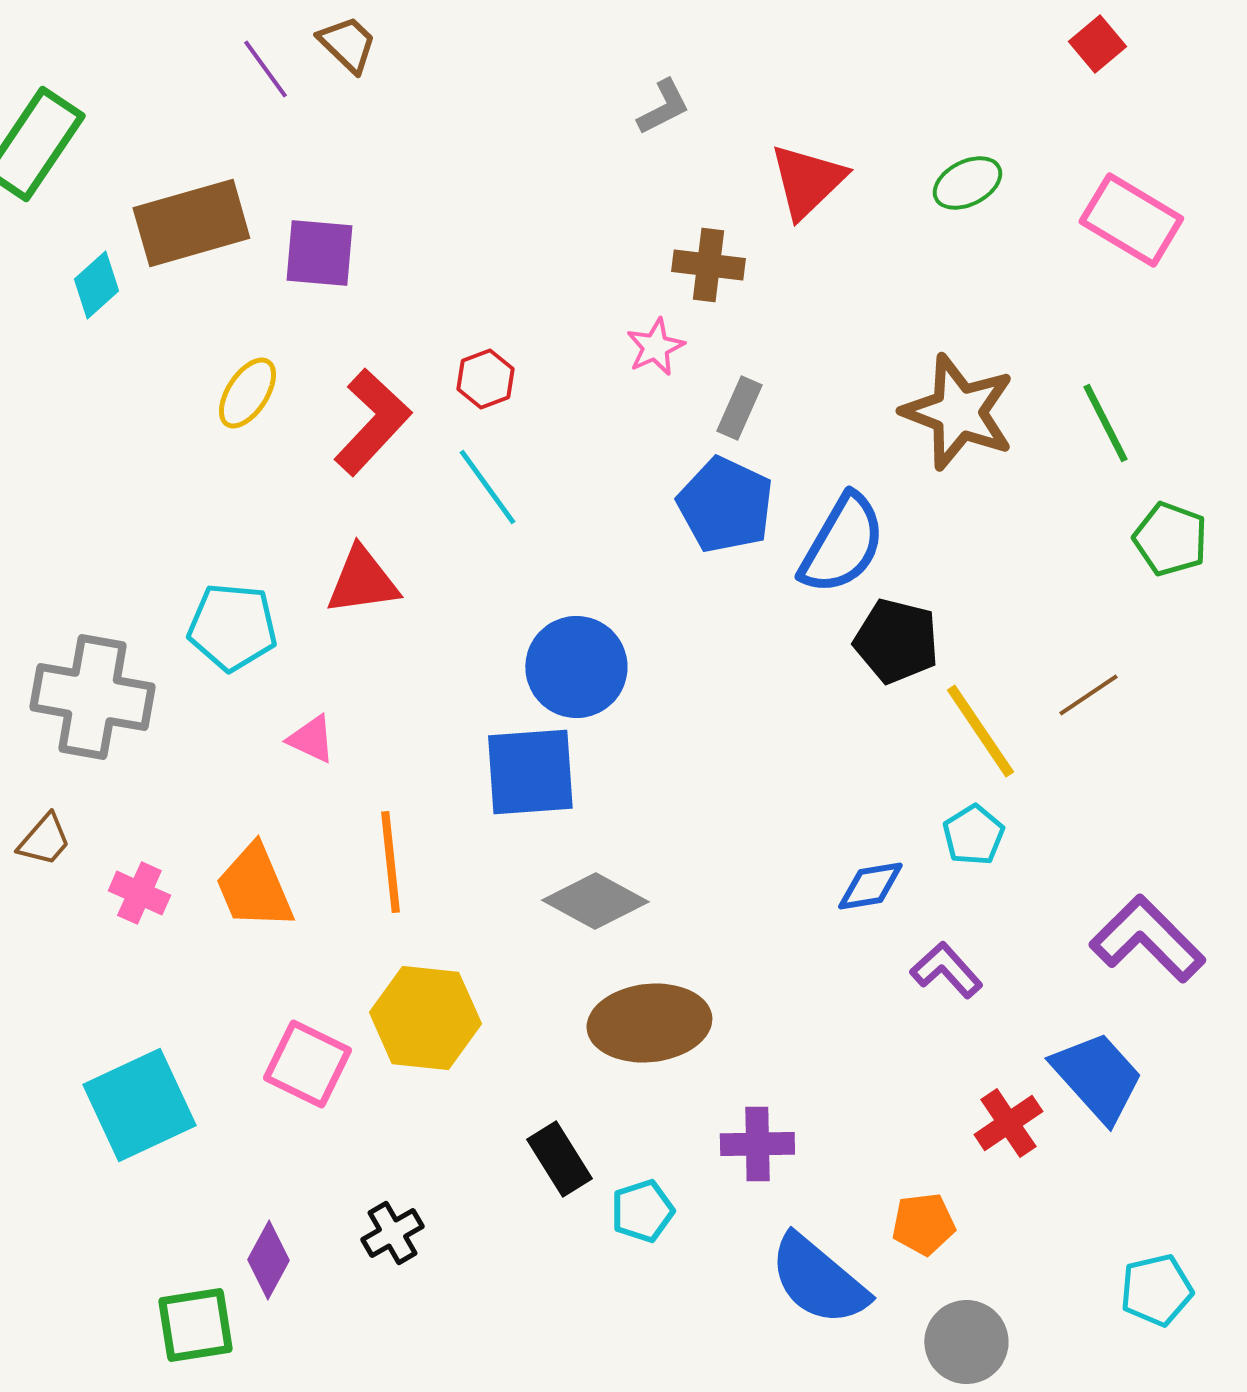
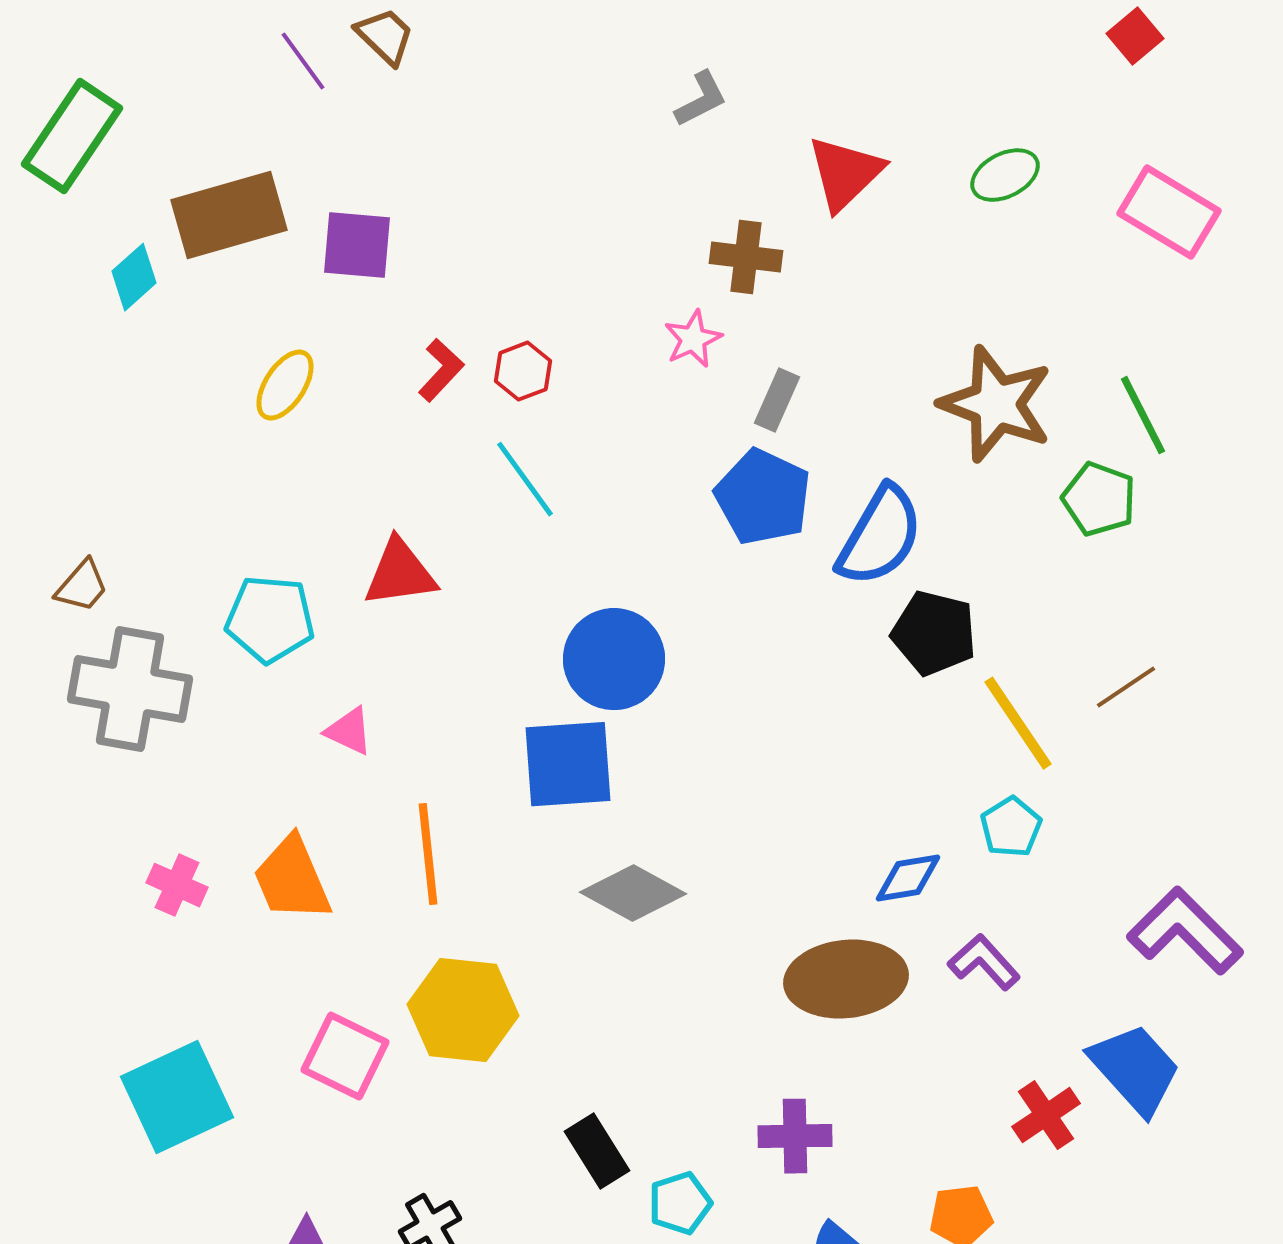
red L-shape: (372, 422) -> (441, 370), moved, size x0.6
green pentagon: (1170, 539) -> (1099, 499), moved
brown trapezoid: (44, 840) -> (82, 586), moved
brown ellipse: (649, 1023) -> (846, 979), moved

